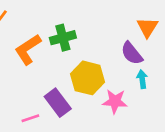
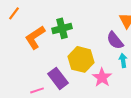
pink star: (115, 101) -> (102, 77), turned 30

